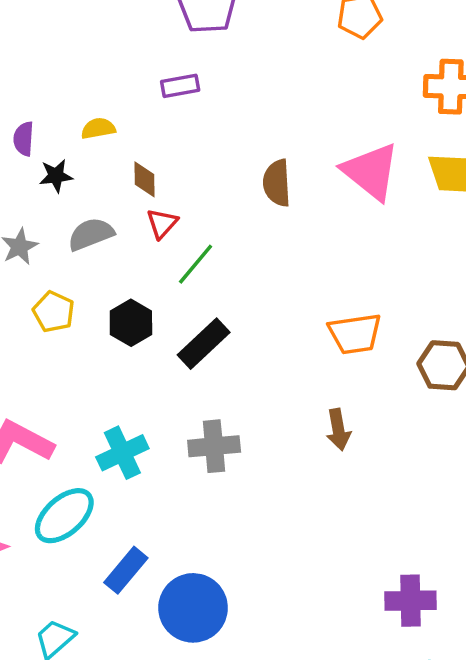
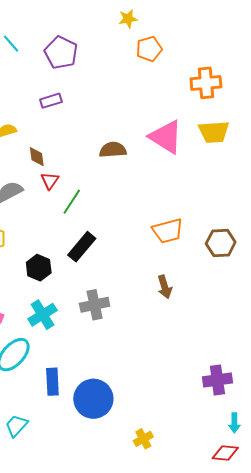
brown semicircle: (277, 183) -> (113, 150), turned 96
black hexagon: (131, 323) -> (39, 268), moved
blue rectangle: (126, 570) -> (52, 382), turned -36

